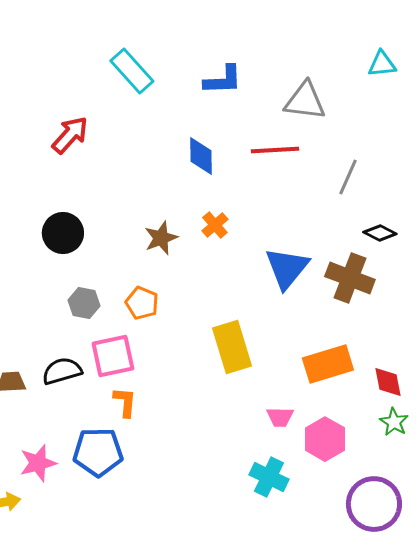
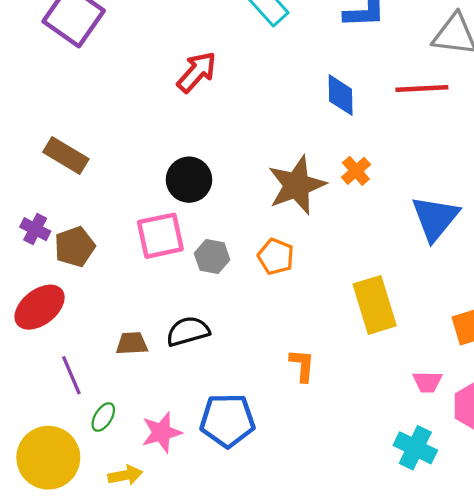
brown star: (161, 238) -> (297, 185), size x1.6
pink square: (113, 356) -> (160, 236), moved
orange L-shape: (125, 402) -> (302, 365), moved

